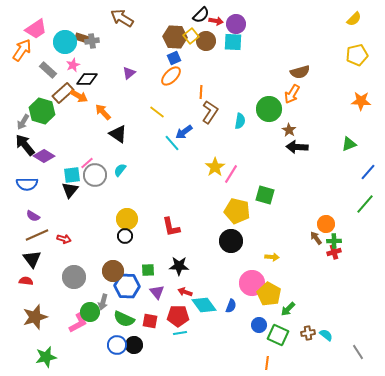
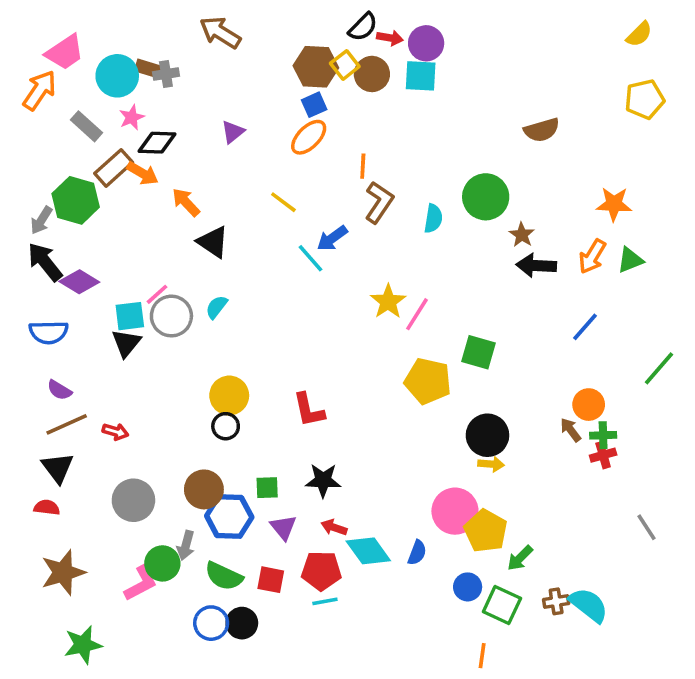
orange arrow: (292, 94) -> (592, 256), moved
orange star: (361, 101) -> (614, 204), moved
blue line: (368, 172) -> (585, 327), moved
black circle: (231, 241) -> (487, 435), moved
cyan semicircle: (326, 335) -> (589, 605), size x1.6
gray line: (358, 352) -> (646, 527), moved

